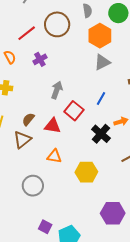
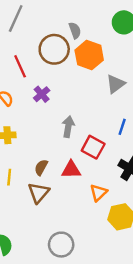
gray semicircle: (87, 11) -> (75, 30), moved
red line: (27, 33) -> (20, 66), turned -66
orange hexagon: (100, 36) -> (89, 55), moved
orange triangle: (54, 156) -> (99, 193), moved, turned -42

